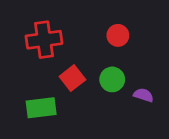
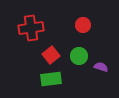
green rectangle: (41, 108) -> (51, 79), moved

